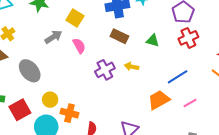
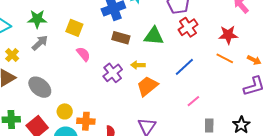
gray arrow: (53, 37) -> (40, 43), moved
green triangle: (153, 41) -> (154, 36), size x1.5
orange trapezoid: (159, 100) -> (147, 86), moved
pink line: (190, 103) -> (193, 101), moved

